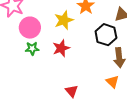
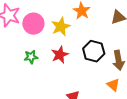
pink circle: (30, 28) -> (33, 24), moved
black hexagon: (106, 35) -> (94, 51), moved

